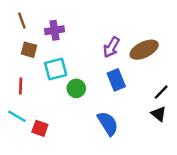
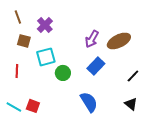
purple cross: (54, 30) -> (45, 25), turned -35
blue rectangle: (116, 80) -> (96, 66), turned 66
black triangle: (159, 114) -> (131, 104), moved
cyan line: (17, 116) -> (14, 107), moved

